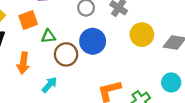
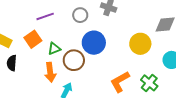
yellow circle: (142, 35) -> (140, 44), moved
orange arrow: (23, 63) -> (50, 72), moved

